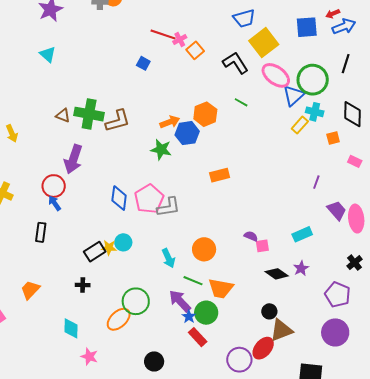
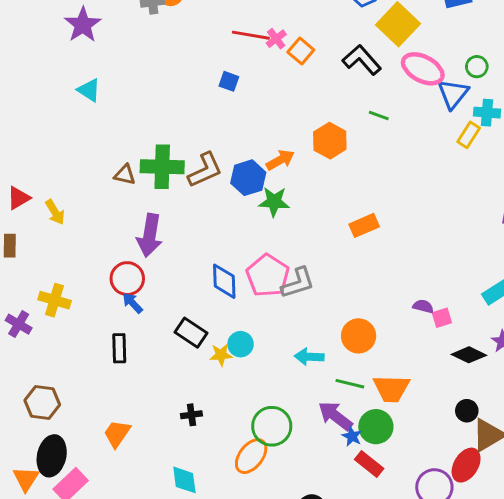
green circle: (313, 80) -> (477, 67), size x0.5
blue hexagon: (187, 133) -> (248, 178), moved
black rectangle: (95, 252) -> (191, 333), moved, turned 75
cyan arrow: (168, 258) -> (309, 357), turned 126

